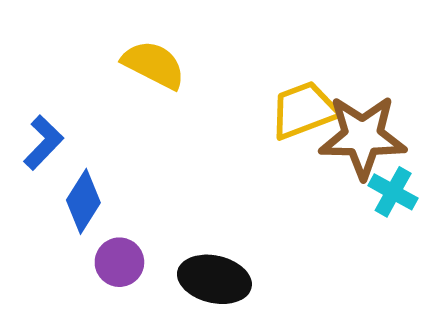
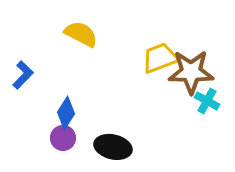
blue diamond: (83, 201) -> (66, 113), moved

